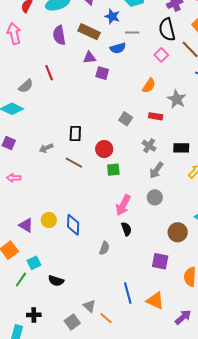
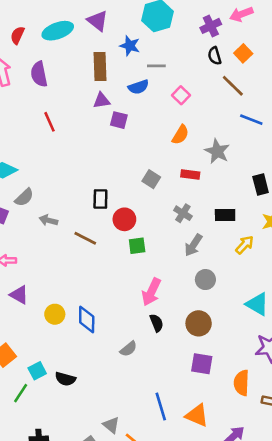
black semicircle: (167, 30) -> (215, 56), moved, size x0.6
brown rectangle: (89, 32) -> (100, 67), turned 65
purple semicircle: (59, 35) -> (39, 74), moved
pink square: (161, 55) -> (181, 95), moved
gray semicircle: (26, 86) -> (24, 197), moved
black rectangle: (75, 133) -> (100, 199), moved
gray arrow: (46, 148) -> (48, 220), turned 40
gray circle: (155, 197) -> (205, 280), moved
purple triangle: (26, 225) -> (19, 295), moved
brown circle: (178, 232) -> (199, 323), moved
gray semicircle: (104, 248) -> (128, 349), turned 32
black semicircle: (56, 281) -> (65, 379), moved

